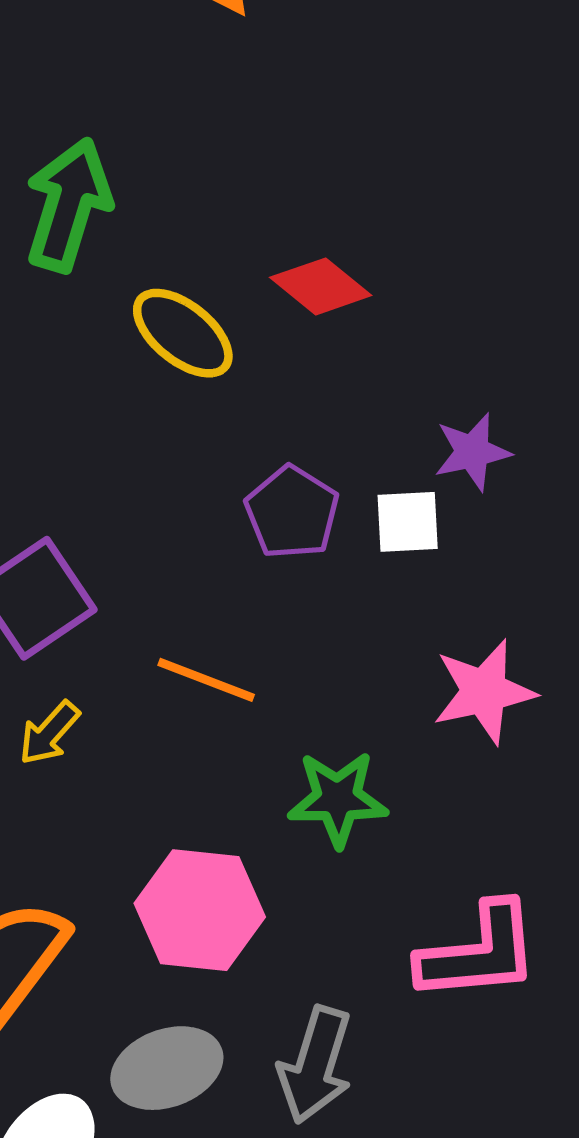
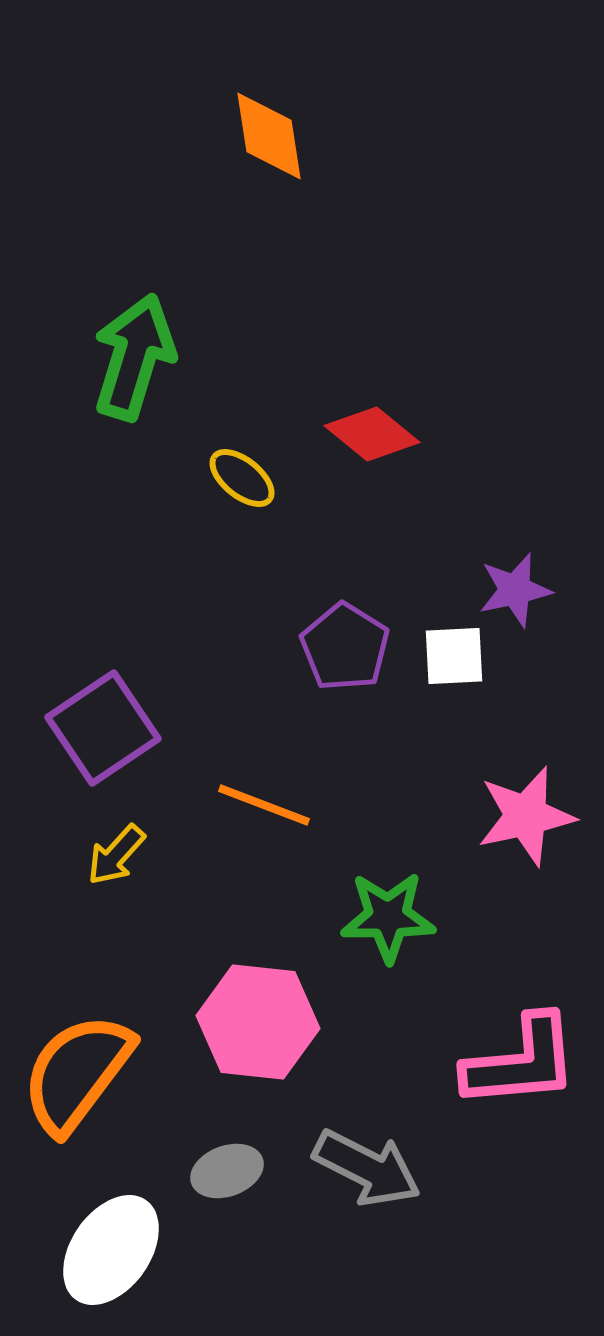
yellow ellipse: (183, 333) -> (242, 478), size x0.7
gray arrow: (315, 1065) -> (367, 1168), turned -80
gray ellipse: (167, 1068) -> (227, 1171), size x0.7

